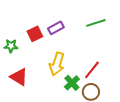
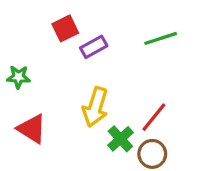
red square: (35, 34) -> (65, 28), moved

